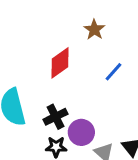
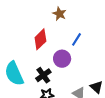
purple circle: (81, 132) -> (62, 59), moved

